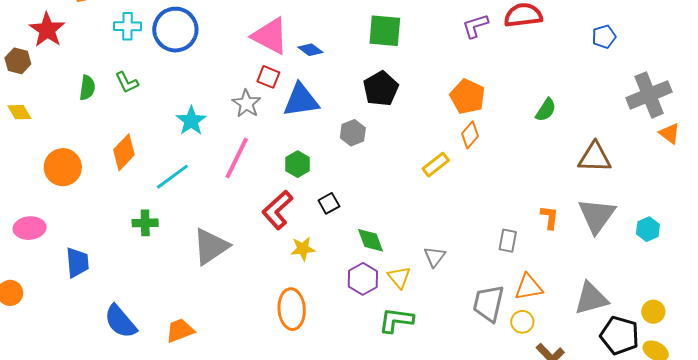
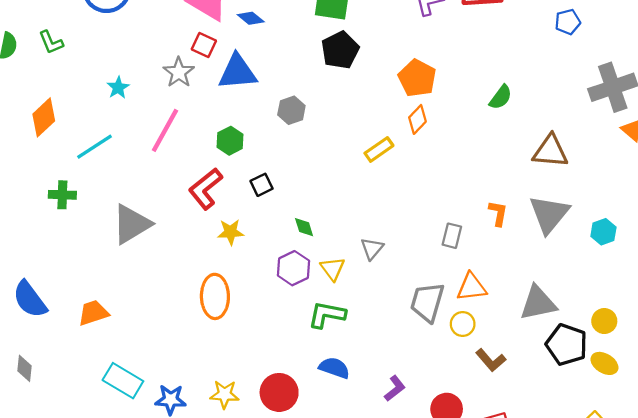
black pentagon: (381, 89) -> (340, 50), moved
cyan star: (191, 121) -> (118, 88), size x0.7
green diamond: (371, 240) -> (304, 227), size x0.7

